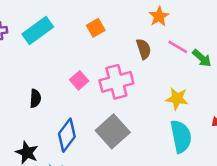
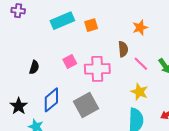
cyan rectangle: (38, 31) -> (62, 21), moved
pink line: (178, 47) -> (141, 64), moved

